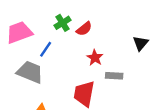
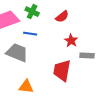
green cross: (62, 23) -> (32, 12), moved, turned -32
blue line: (46, 49) -> (30, 34), turned 64

